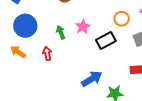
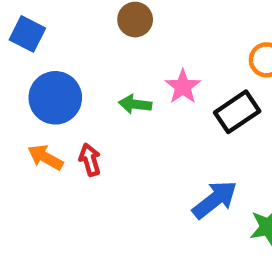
green arrow: (61, 32) -> (135, 104), turned -56
red arrow: (47, 53) -> (90, 160), moved

